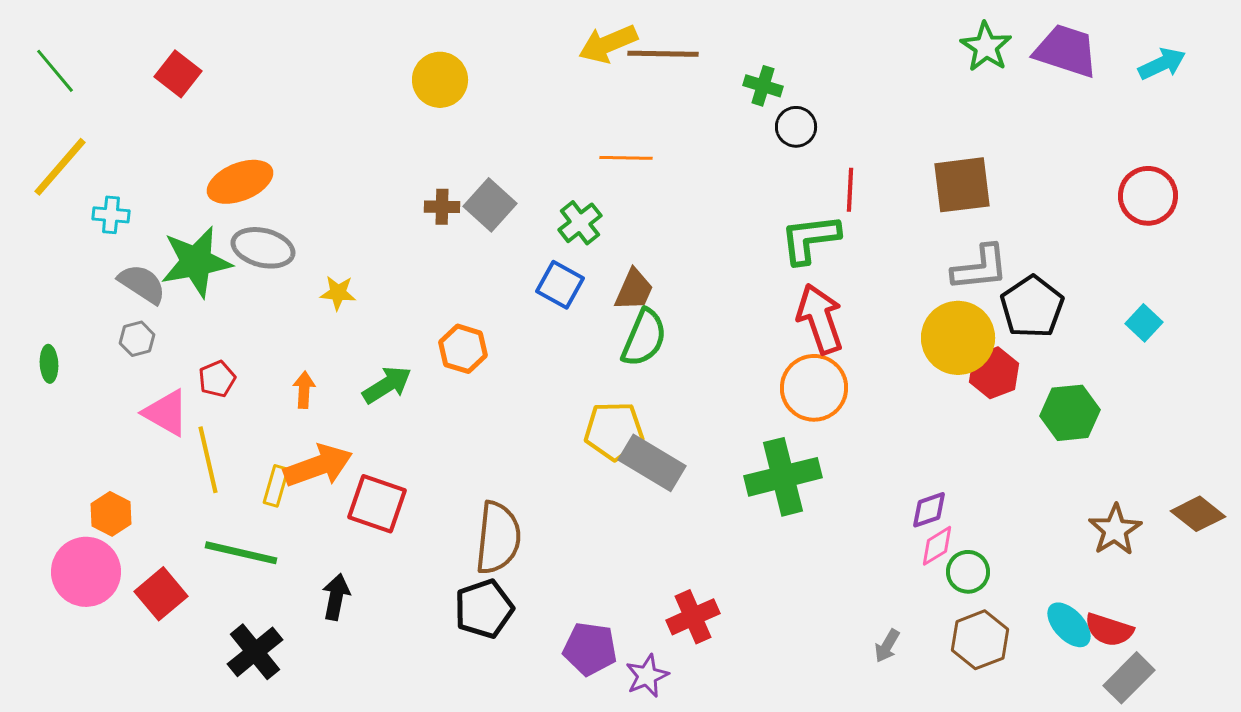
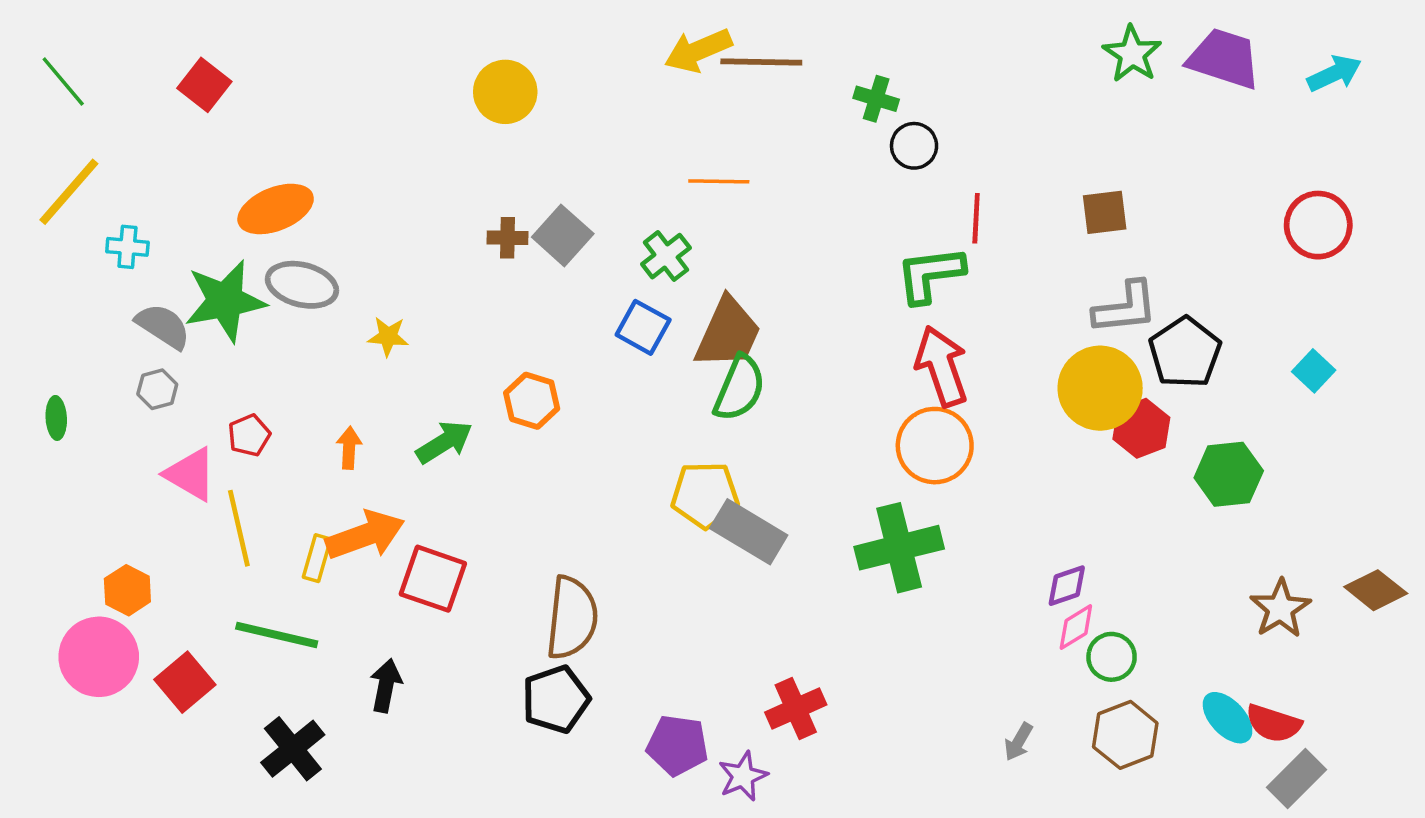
brown square: (962, 185) -> (1105, 212), size x0.7
brown trapezoid: (634, 290) -> (728, 333), size x1.5

